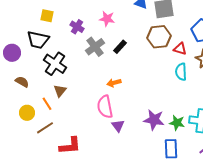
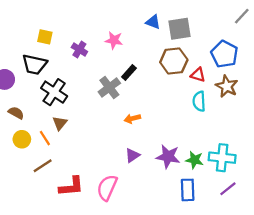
gray cross: (95, 47) -> (109, 87), moved
orange arrow: (114, 83) -> (132, 119), moved
pink semicircle: (105, 107) -> (107, 188), moved, turned 35
yellow circle: (27, 113) -> (22, 139), moved
purple triangle: (118, 126) -> (132, 155), moved, turned 32

